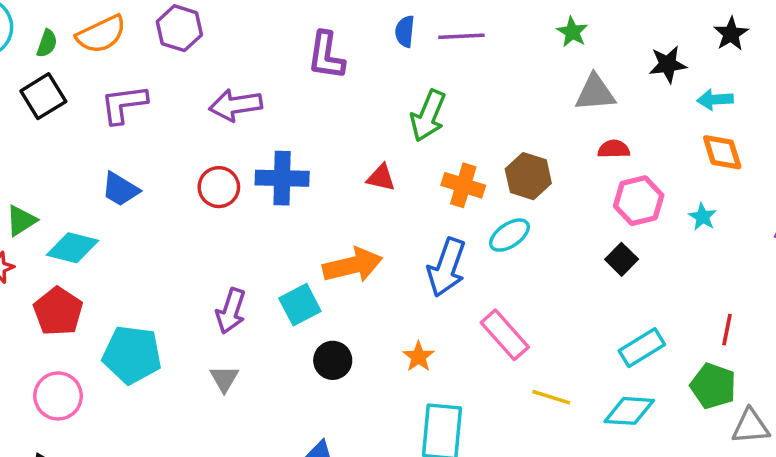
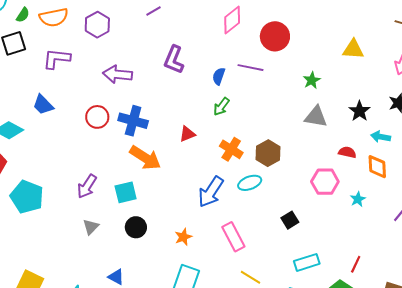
blue semicircle: (405, 31) -> (219, 76), moved
black star: (668, 64) -> (359, 111), turned 30
green arrow: (428, 116) -> (221, 106), size x0.7
red semicircle: (614, 149) -> (347, 152), moved
red triangle: (381, 178) -> (187, 134), turned -48
black square: (622, 259) -> (290, 220), moved
orange arrow: (353, 265) -> (145, 158), moved, turned 32
gray triangle: (224, 379) -> (91, 227), moved

